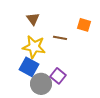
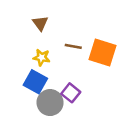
orange square: (84, 25) -> (103, 52), moved, size x1.6
yellow star: (34, 47) -> (41, 57), size x0.6

